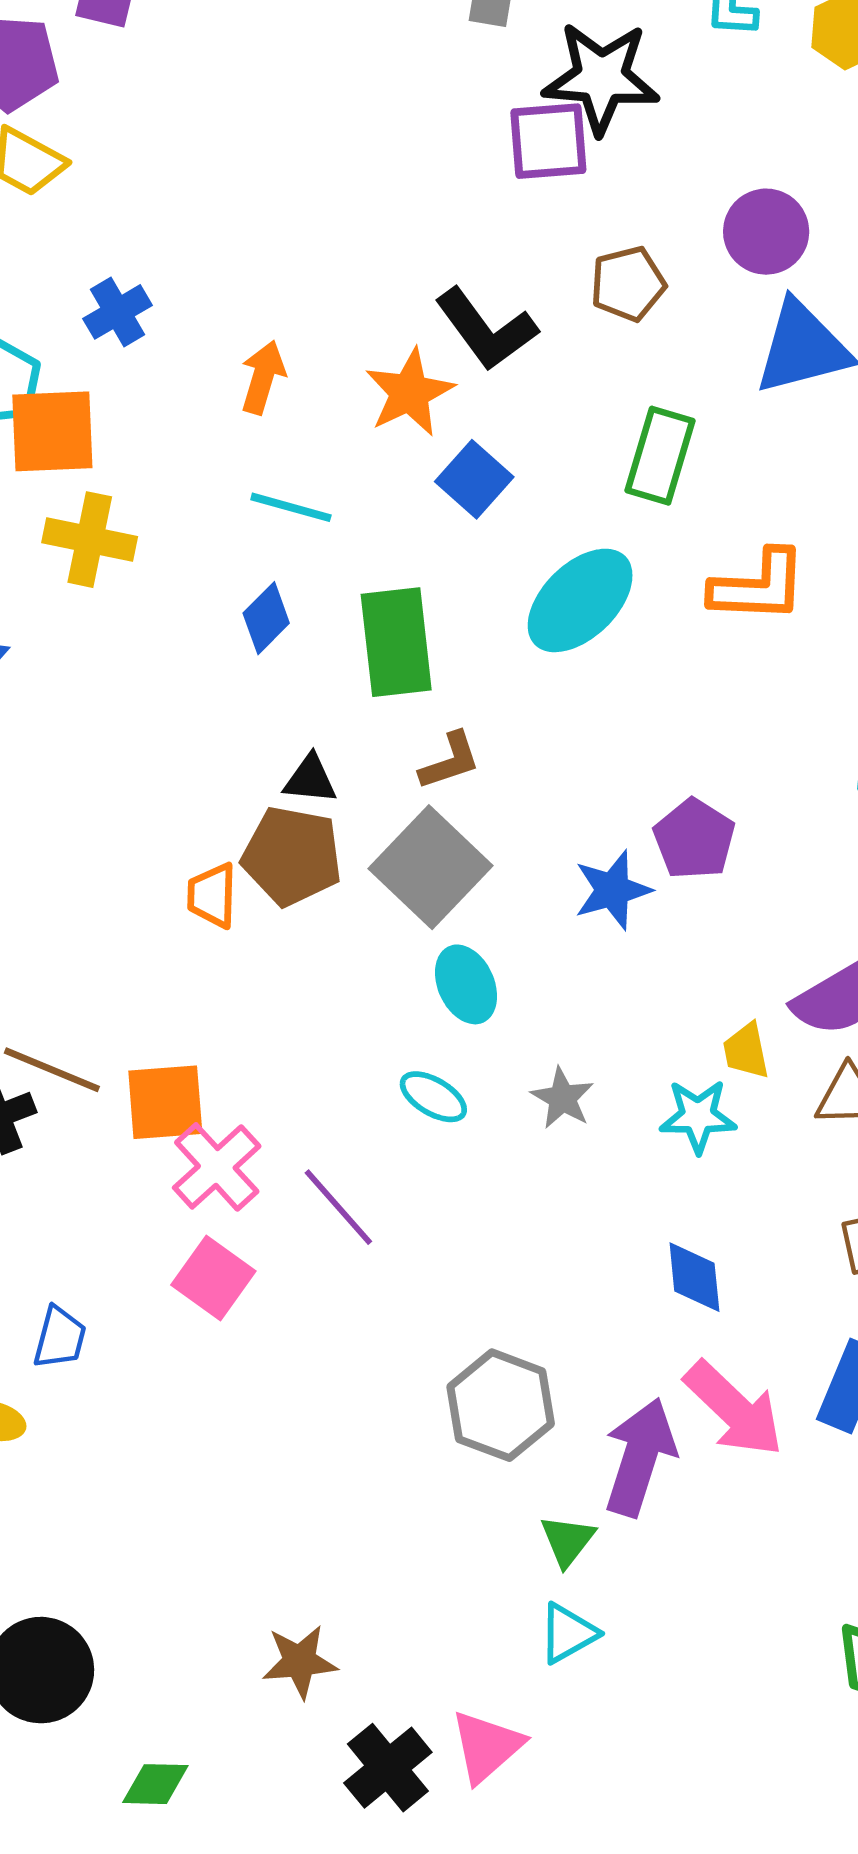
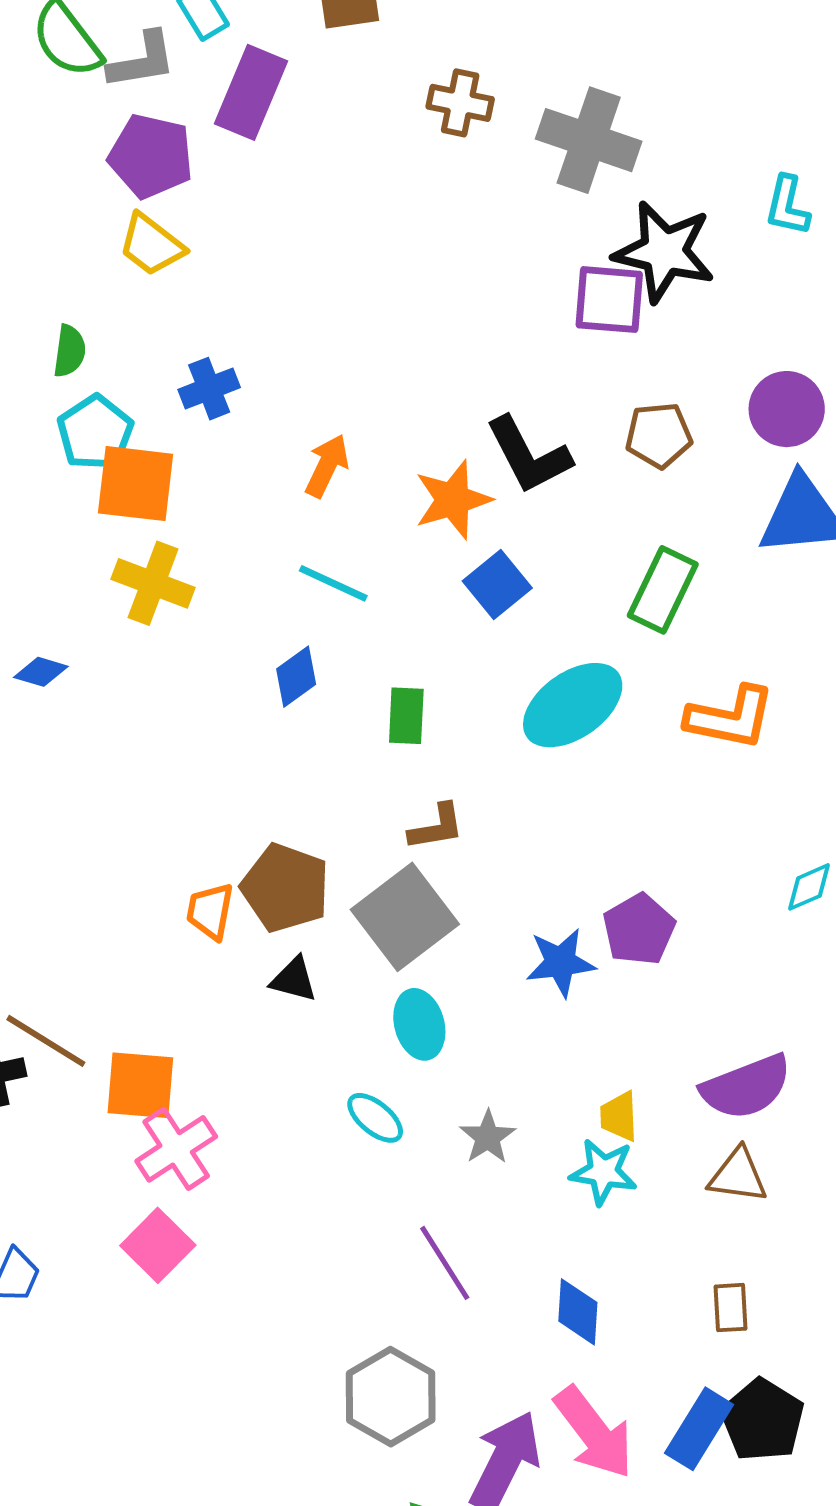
green rectangle: (396, 642) -> (406, 716), size x0.6
black triangle: (310, 779) -> (294, 979), moved
yellow trapezoid: (746, 1051) -> (619, 1116), moved
purple line: (338, 1207) -> (445, 1263), moved

